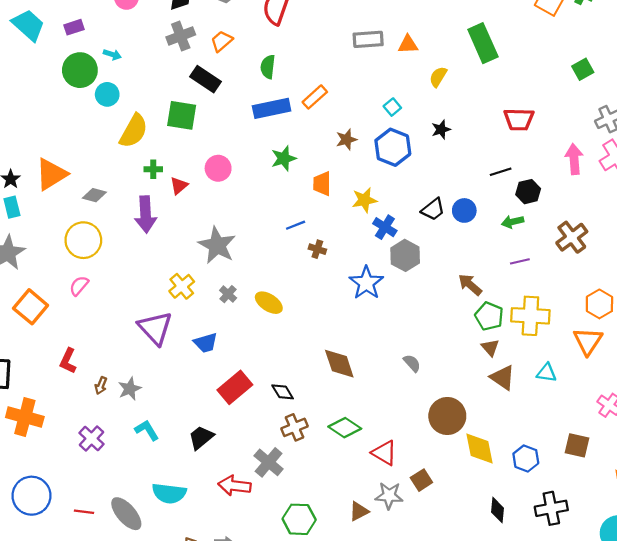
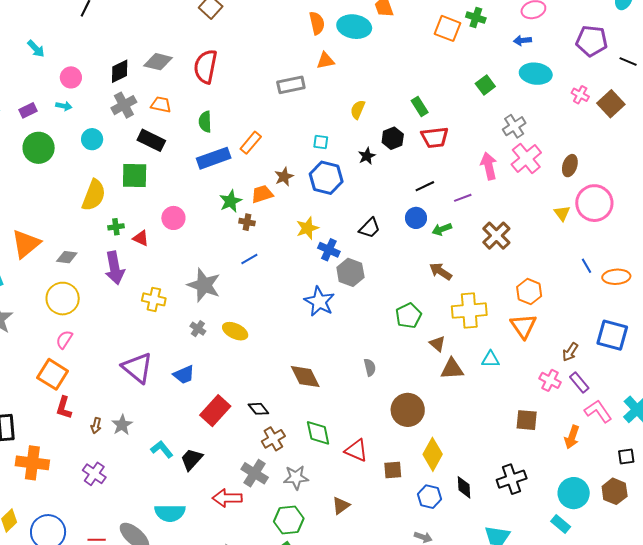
orange trapezoid: (222, 41) -> (161, 105), turned 60
green rectangle: (483, 43) -> (420, 106), moved, size x0.6
orange triangle: (408, 44) -> (325, 61), moved
cyan arrow: (112, 55) -> (64, 106), moved
cyan circle: (107, 94) -> (92, 139), moved
cyan square: (392, 107) -> (321, 142), turned -35
orange trapezoid: (322, 184) -> (262, 194), moved, turned 80
red triangle: (179, 186) -> (141, 238), turned -48
black hexagon: (528, 192) -> (393, 138), moved
blue circle: (464, 210) -> (416, 218), moved
gray star: (217, 245) -> (204, 285), moved
brown cross: (317, 249) -> (247, 222), moved
purple line: (520, 261) -> (463, 198), moved
brown arrow: (470, 285) -> (441, 271), moved
yellow cross: (182, 286) -> (154, 299), moved, turned -30
orange square: (31, 307) -> (53, 374), moved
green pentagon: (489, 316) -> (408, 316), moved, turned 30
gray semicircle: (412, 363) -> (370, 367), turned 36
brown triangle: (503, 377) -> (452, 369), turned -30
green diamond: (345, 428) -> (318, 433), turned 52
cyan L-shape: (147, 430) -> (162, 449), moved
yellow diamond: (480, 448) -> (433, 454), moved, turned 48
blue hexagon: (526, 458) -> (430, 497), moved
brown square: (421, 480) -> (393, 470), turned 36
gray star: (389, 496) -> (296, 477), moved

